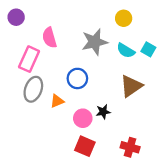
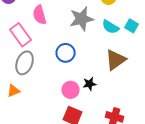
pink rectangle: (29, 59) -> (21, 35), turned -60
orange triangle: (57, 101) -> (14, 91), moved

